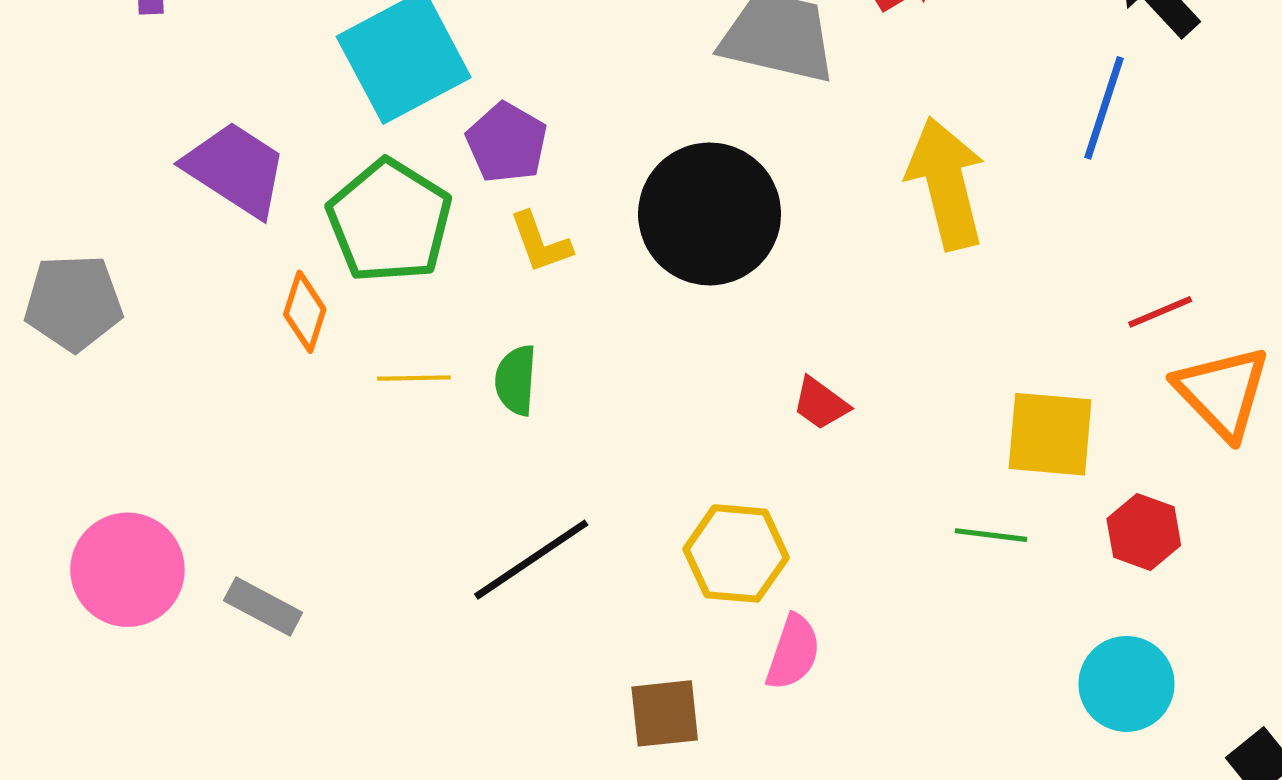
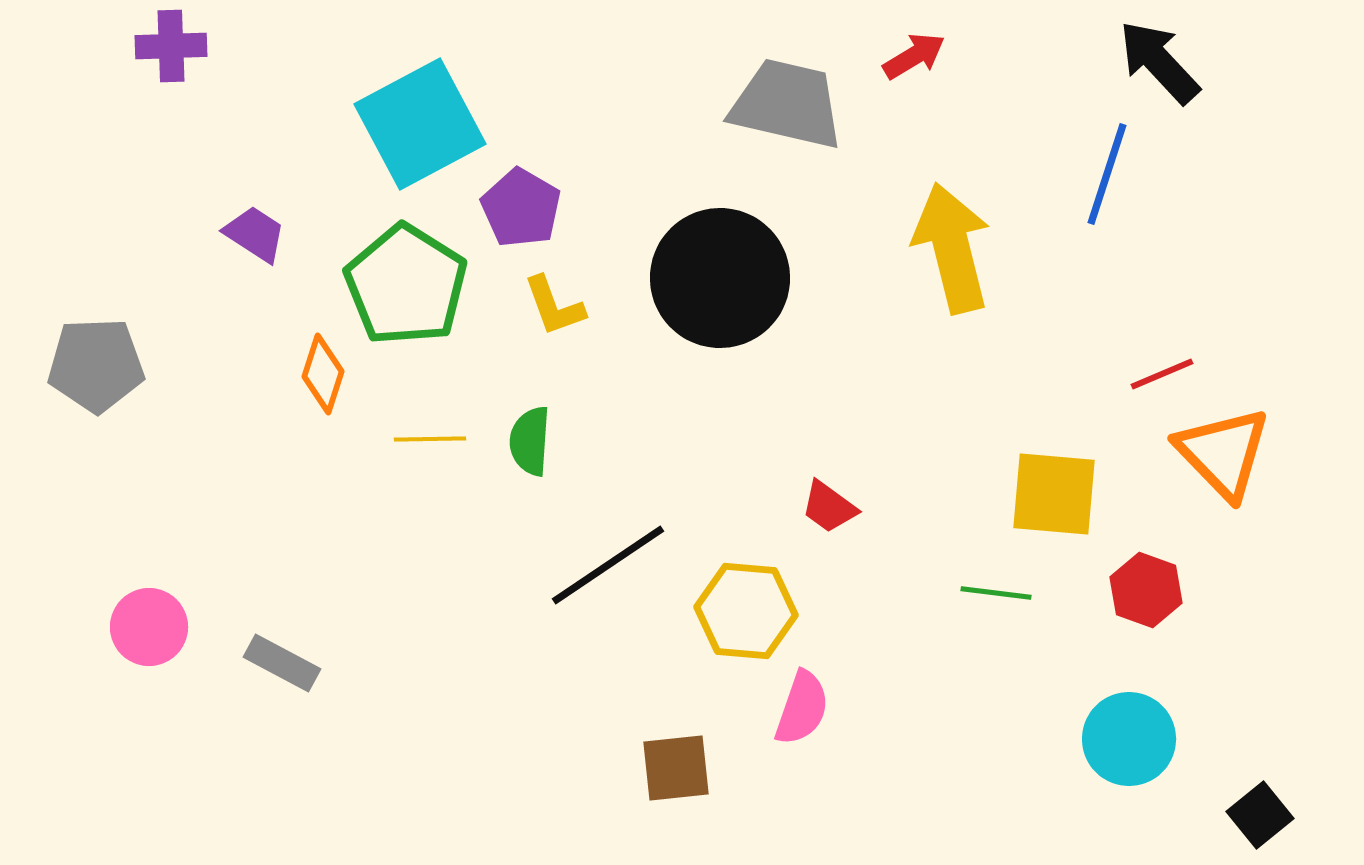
purple trapezoid: (236, 169) -> (255, 234), size x0.6
red trapezoid: (821, 404) -> (829, 507), moved
black line: (531, 560) -> (608, 565), moved
pink circle: (127, 570) -> (149, 627), size x0.7

